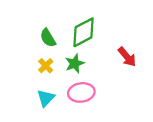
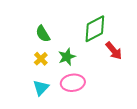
green diamond: (84, 32) -> (95, 29), moved

